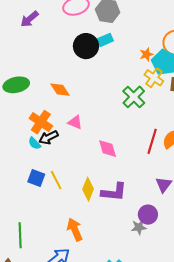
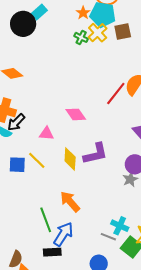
yellow cross: (154, 78) -> (98, 33), turned 30
green cross: (134, 97) -> (81, 37), moved, size x0.6
pink triangle: (75, 122) -> (46, 133), moved
red line: (152, 141) -> (116, 93), turned 40
green line: (20, 235) -> (46, 220), moved

